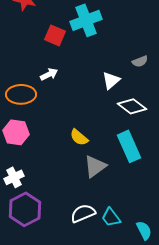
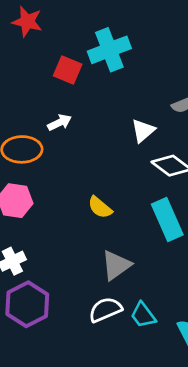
gray triangle: (95, 166) -> (116, 265), moved

